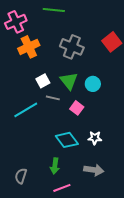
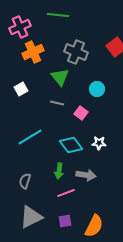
white square: (43, 81) -> (21, 89), moved
green triangle: (69, 81) -> (60, 77), moved
cyan line: (26, 110) -> (30, 137), moved
gray arrow: (94, 170) -> (86, 175), moved

